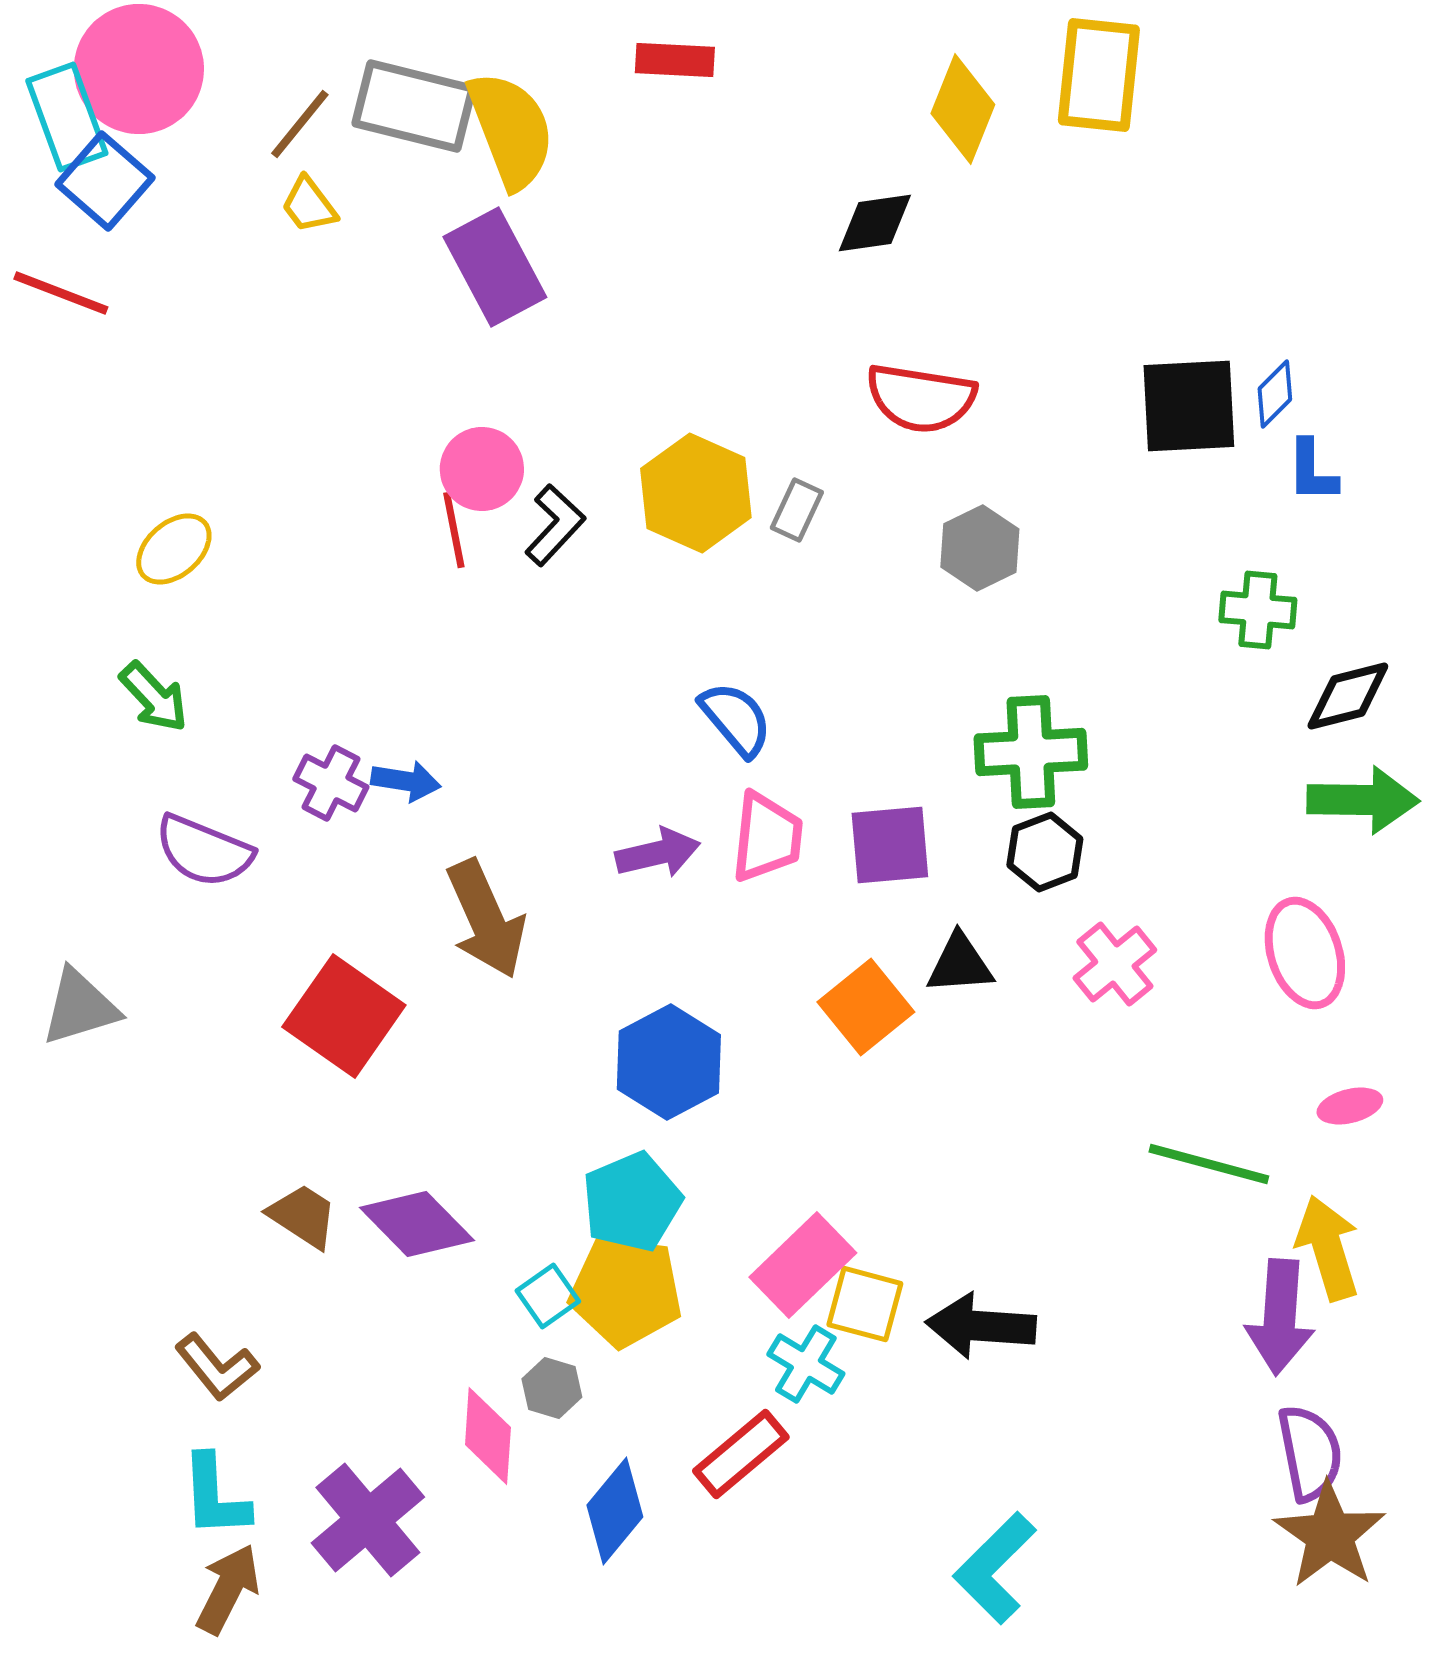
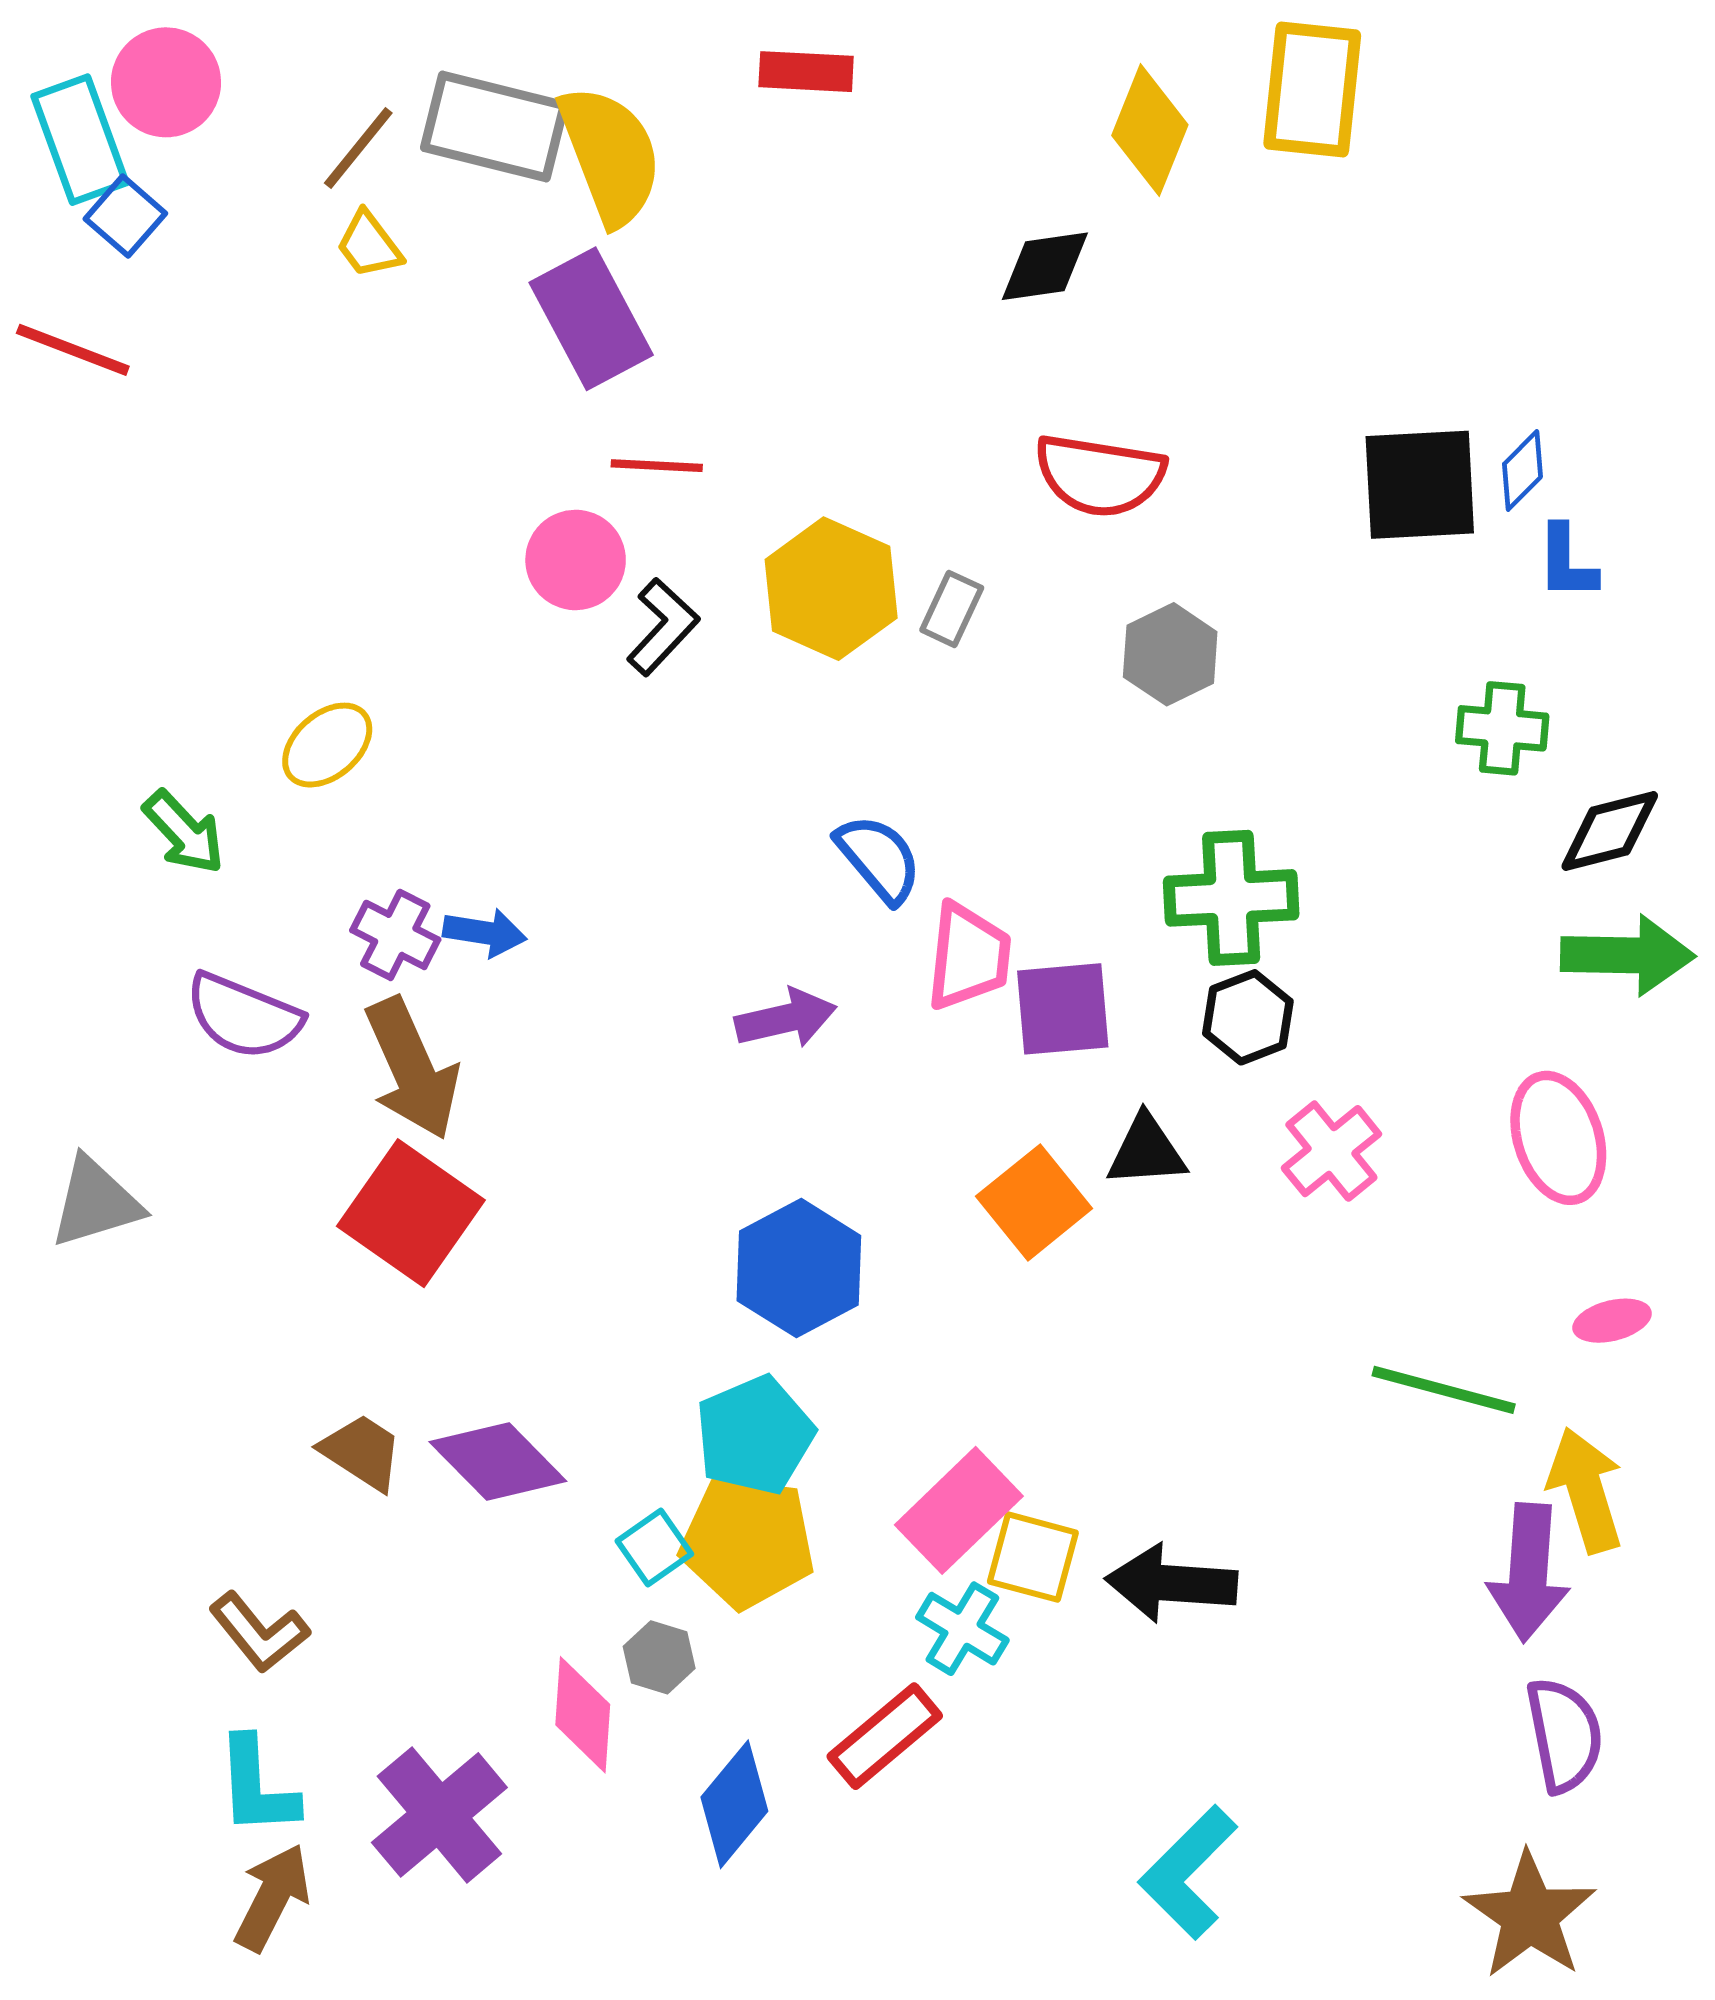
pink circle: (139, 69) -> (166, 82), size x0.7
blue square: (105, 181) -> (125, 216), size x0.7
red line: (454, 530) -> (657, 466), moved, turned -76
yellow ellipse: (174, 549) -> (327, 745), moved
pink trapezoid: (767, 837) -> (968, 956), moved
brown arrow: (486, 919) -> (412, 1069), moved
brown star: (1330, 1535) -> (1530, 1915), moved

